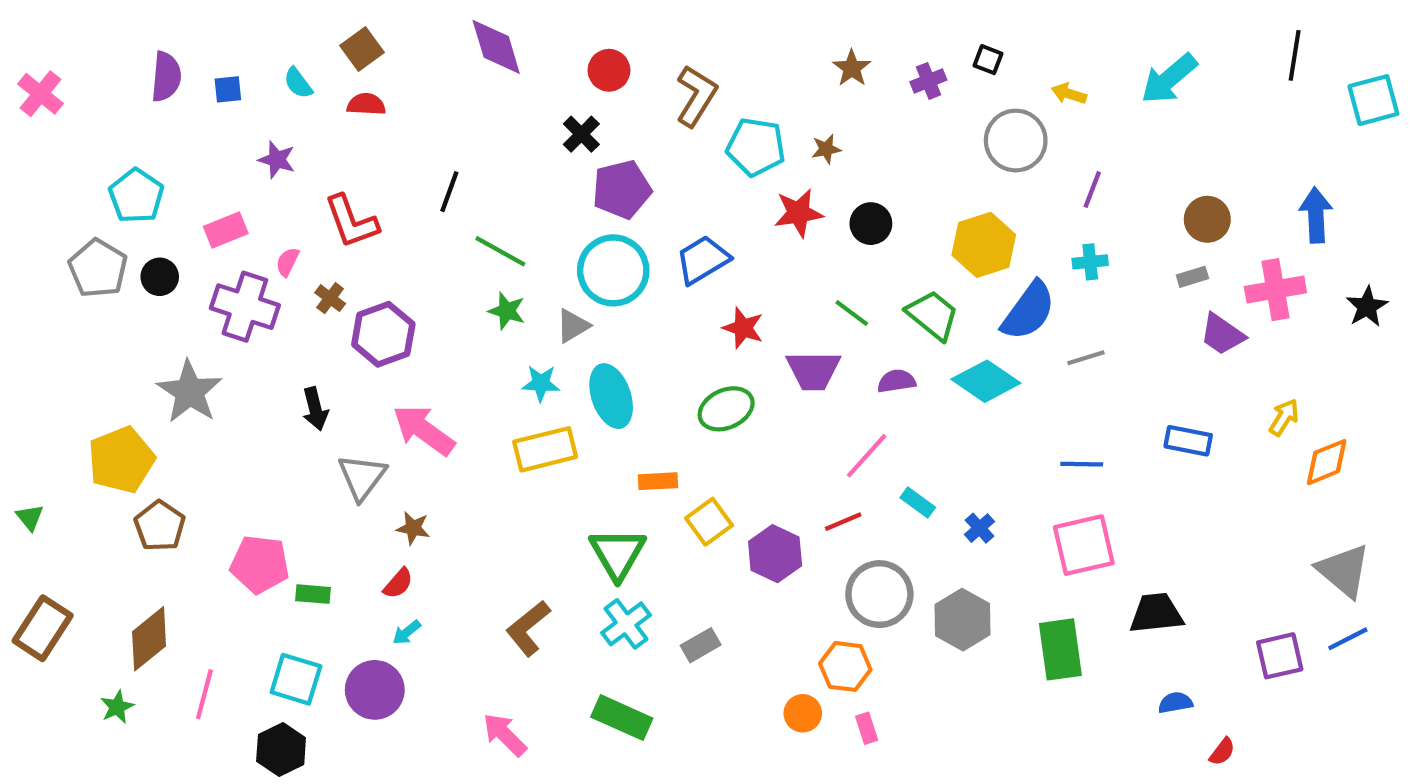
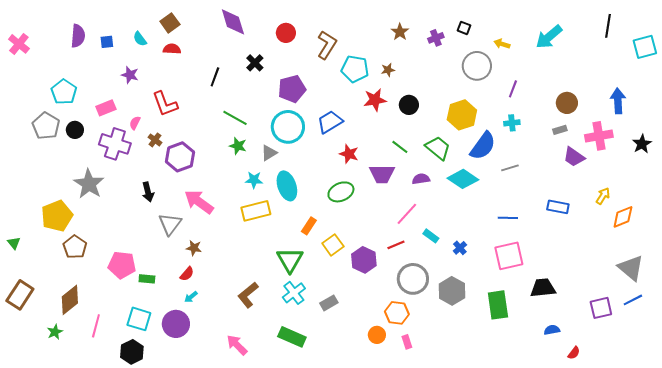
black cross: (581, 134) -> (255, 63), moved
black line: (449, 192) -> (215, 77), moved
orange rectangle: (658, 481) -> (309, 226), turned -54

